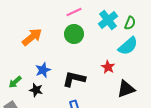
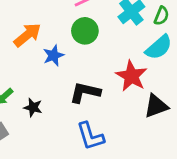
red star: (108, 67) -> (131, 76), size x1.6
blue star: (43, 70) -> (53, 55), moved

